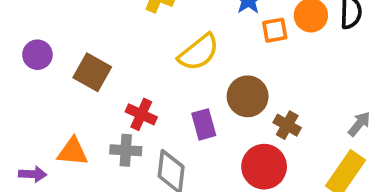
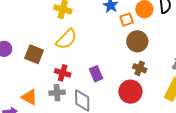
yellow semicircle: (199, 52) -> (66, 39), moved
brown circle: (248, 96) -> (137, 41), moved
orange triangle: (73, 152) -> (29, 97), turned 30

